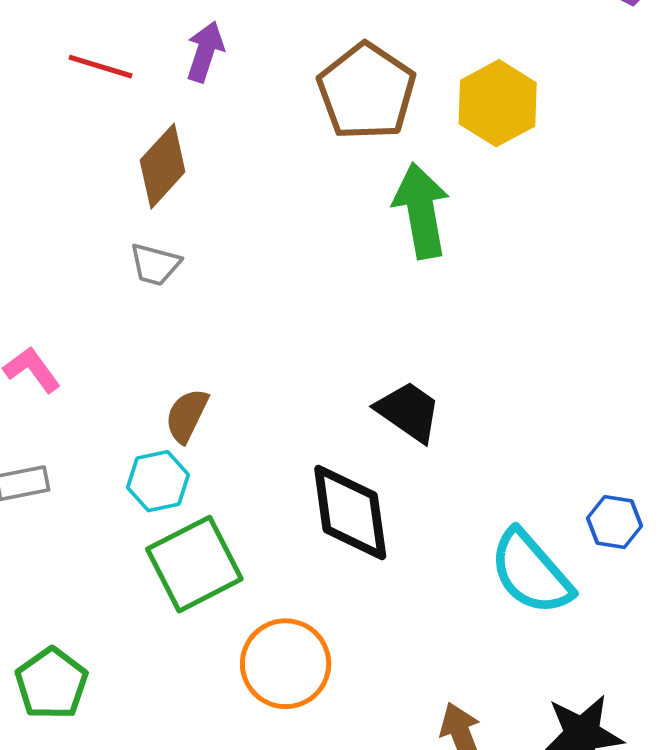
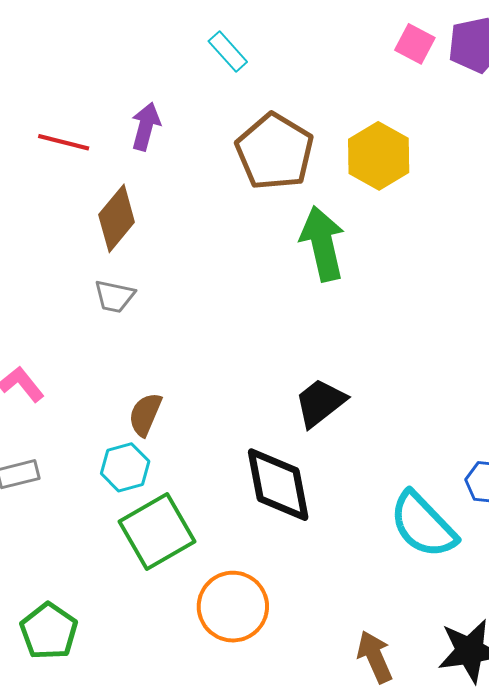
black trapezoid: (409, 412) -> (320, 403), turned -70

